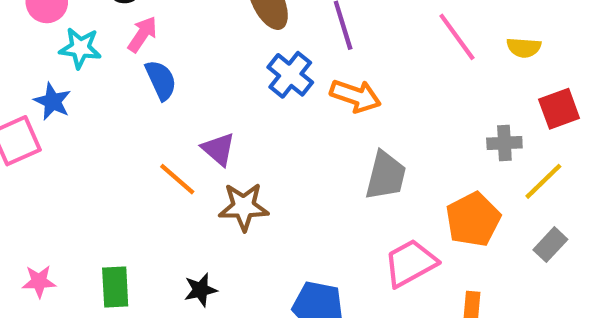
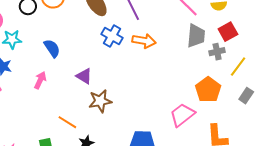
pink arrow: (142, 34) -> (40, 80), moved
red square: (559, 109) -> (228, 32), moved
gray trapezoid: (386, 176) -> (196, 36), moved
orange line: (177, 179) -> (67, 122), moved

